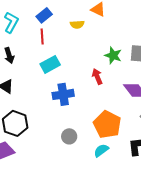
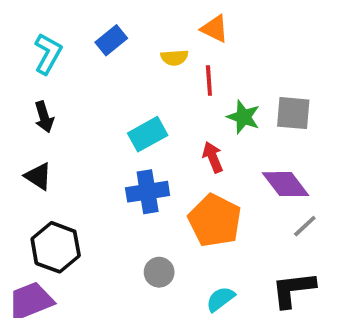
red line: (42, 36) -> (209, 81), moved
cyan rectangle: (50, 64) -> (148, 134), moved
orange pentagon: (107, 124) -> (215, 220), moved

